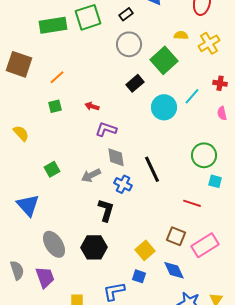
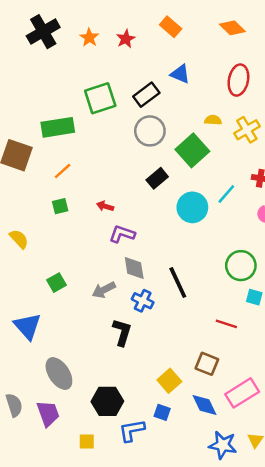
black rectangle: (126, 14) -> (146, 95), size x1.5
green rectangle: (53, 25) -> (58, 127), moved
pink rectangle: (205, 245) -> (242, 393), moved
black hexagon: (94, 247) -> (107, 401), moved

